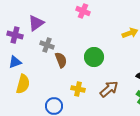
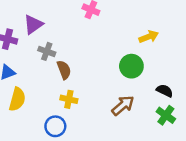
green circle: (94, 57) -> (131, 66), moved
yellow cross: (78, 89) -> (69, 99), moved

